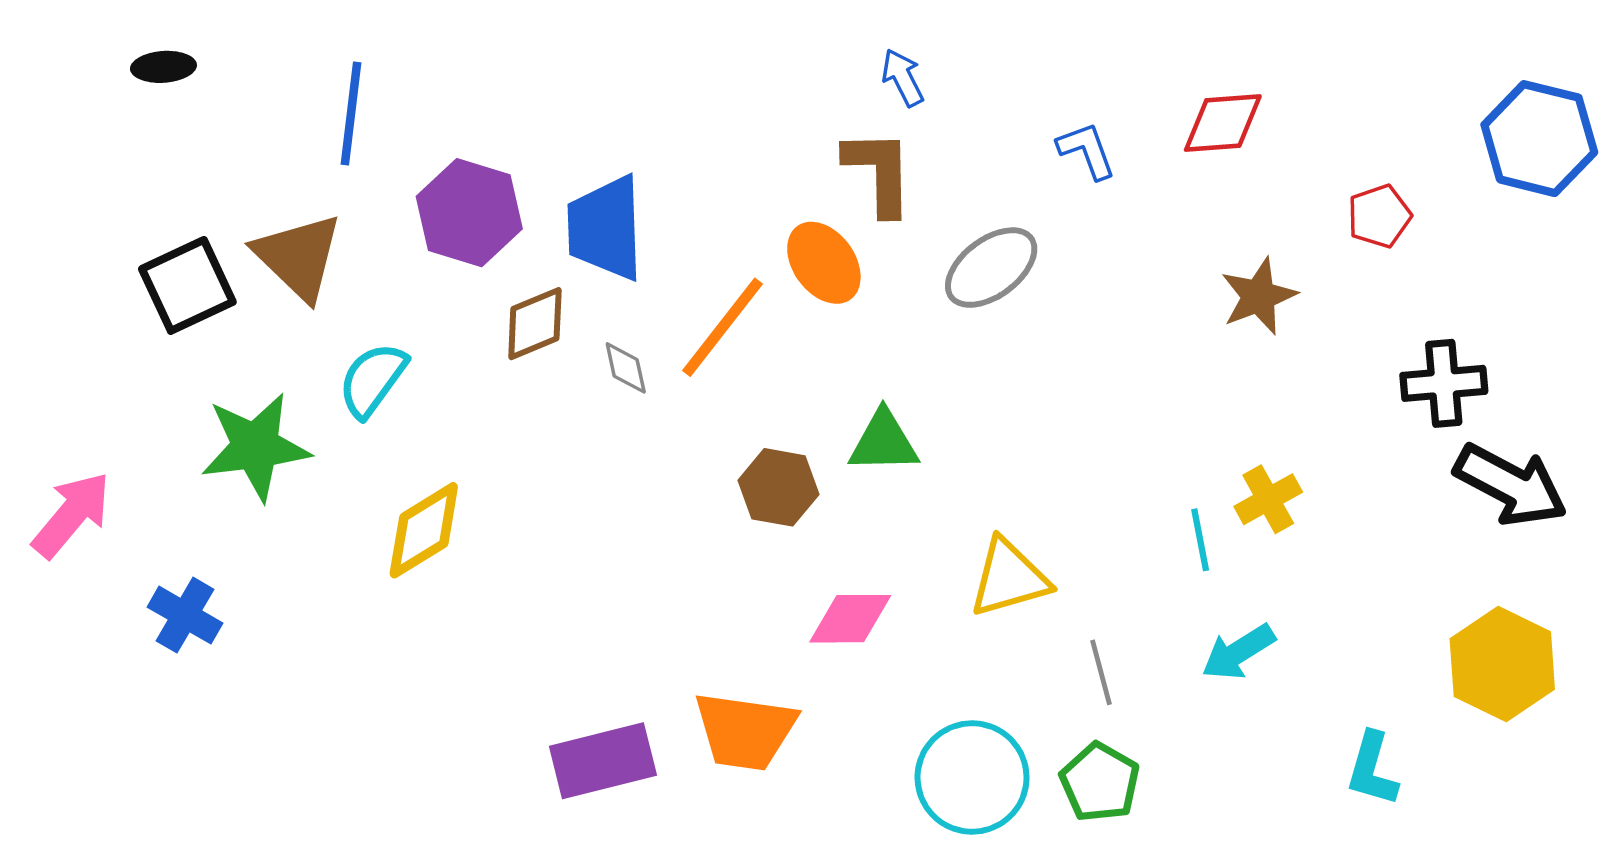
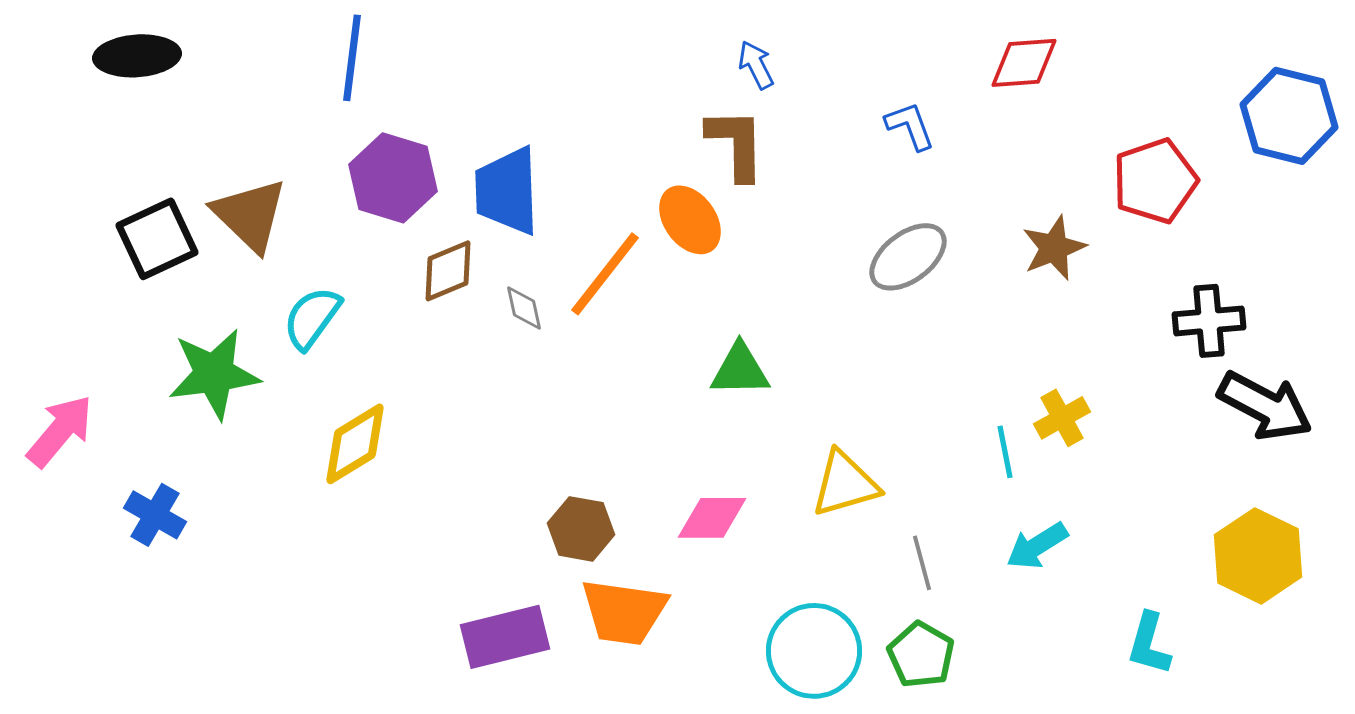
black ellipse: (163, 67) -> (137, 56), size x1.6
blue line: (351, 113) -> (352, 58), moved
red diamond: (1223, 123) -> (1024, 63), moved
red pentagon: (1379, 216) -> (1155, 181), size x1.6
gray ellipse: (991, 268) -> (908, 257), moved
brown hexagon: (779, 487) -> (581, 529), moved

